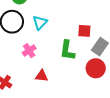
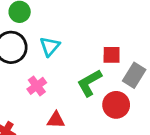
green L-shape: (67, 50) -> (89, 83), turned 55
red circle: (96, 68) -> (116, 105), moved

